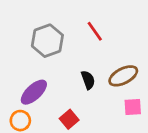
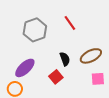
red square: (69, 119) -> (56, 77), moved

